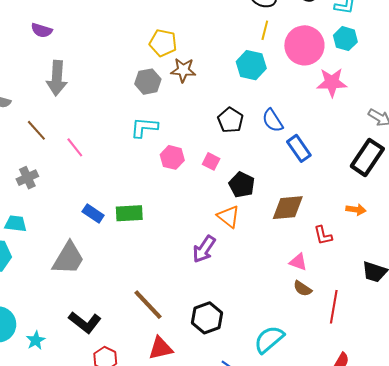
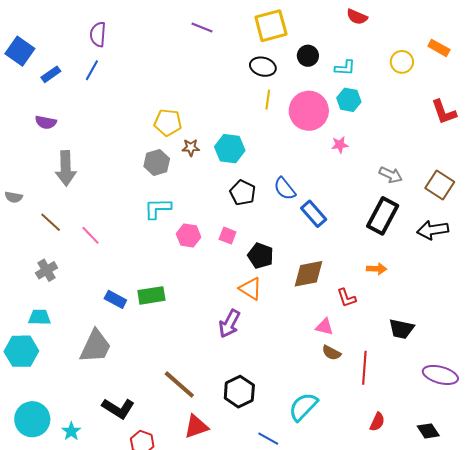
cyan hexagon: (251, 65) -> (230, 149), moved
brown star: (183, 70) -> (191, 148), size x0.7
pink star: (332, 82) -> (340, 145), size x0.6

